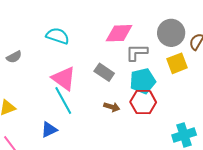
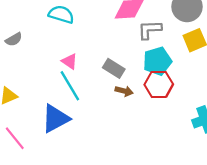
gray rectangle: (104, 72) -> (114, 68), moved
pink triangle: (64, 78) -> (70, 61), size x0.6
blue triangle: (49, 130) -> (55, 119), size x1.6

